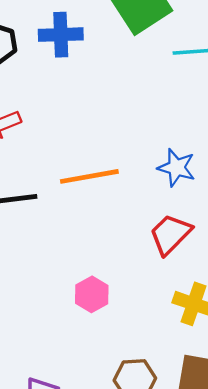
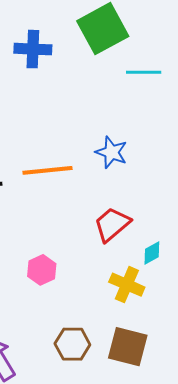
blue star: (177, 168) -> (111, 152), moved

